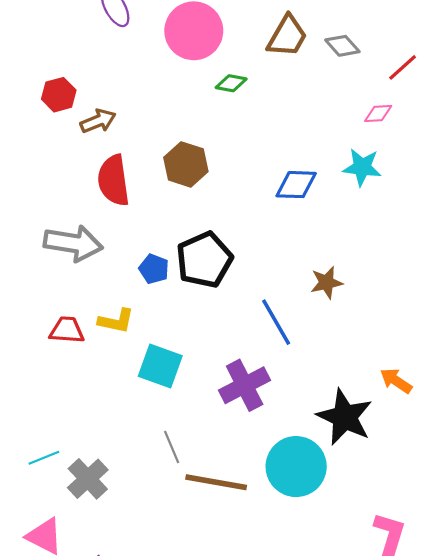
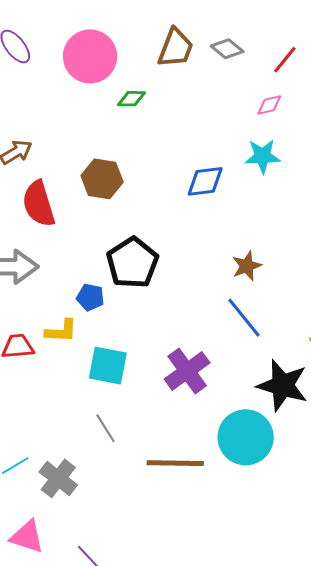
blue pentagon: (154, 269) -> (90, 297), moved
blue line: (276, 322) -> (244, 318), moved
gray line: (172, 447) -> (105, 428), moved

